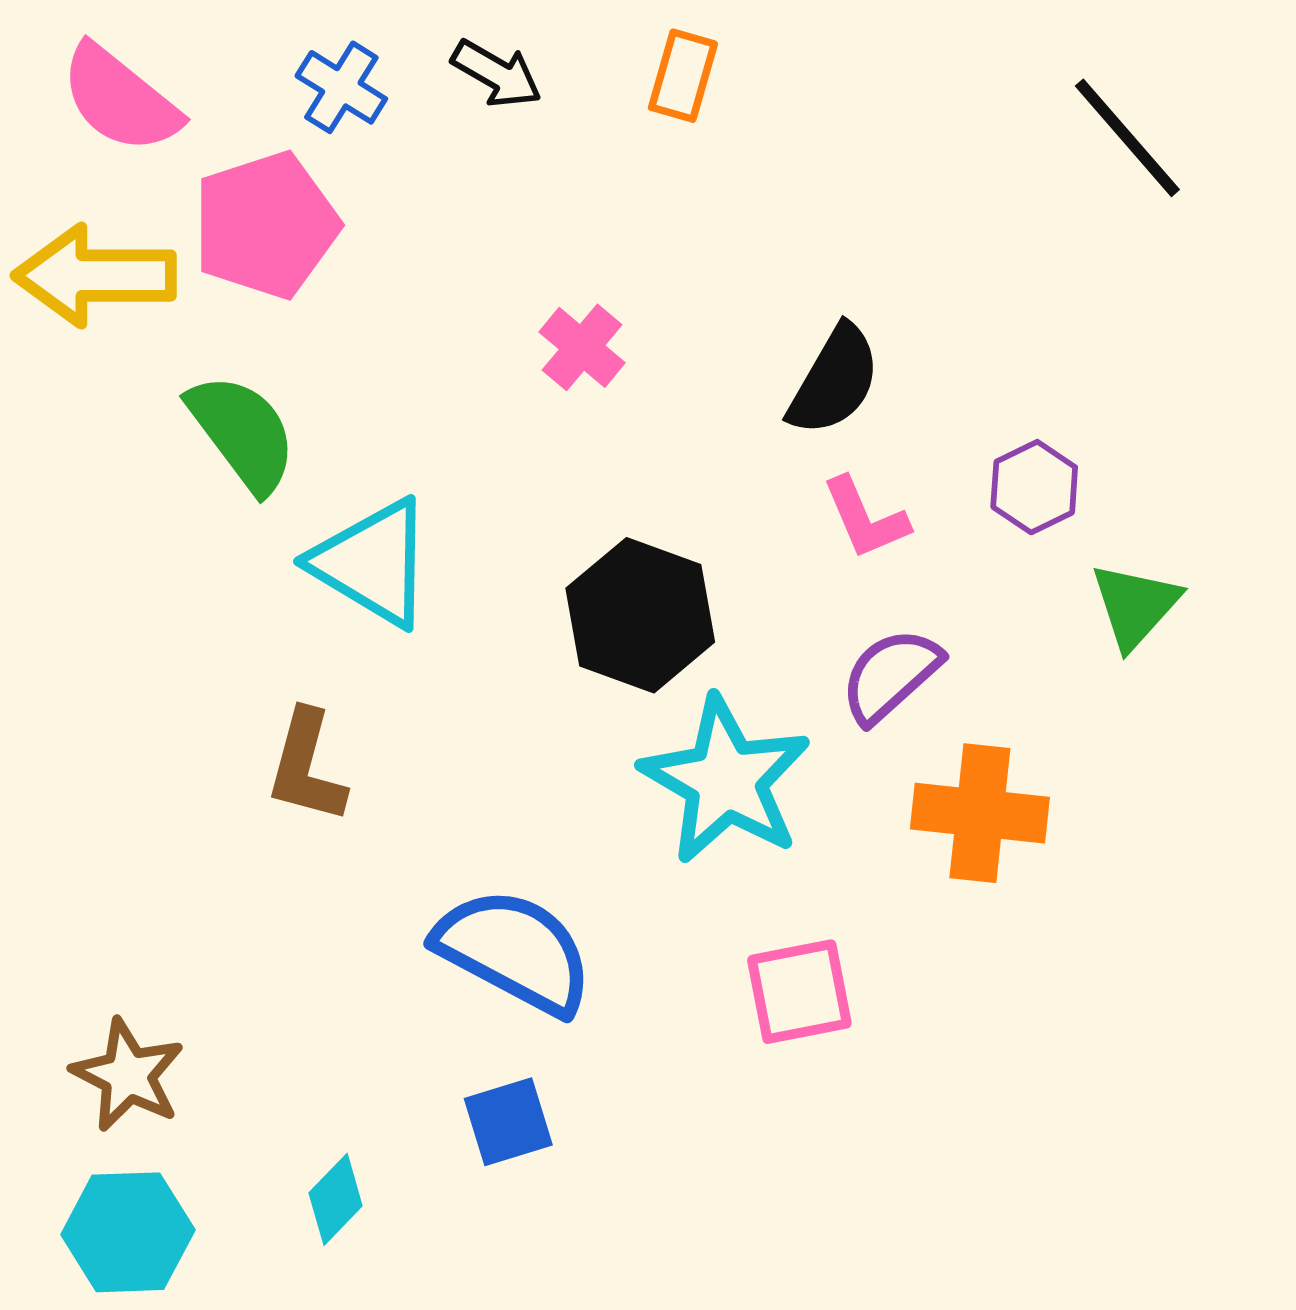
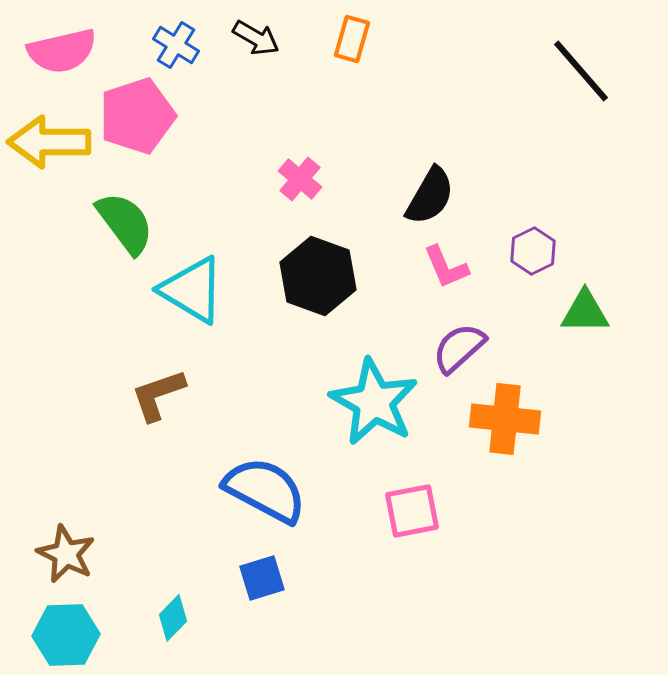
pink semicircle: (120, 99) -> (62, 51), turned -52
green triangle: (1135, 605) -> (585, 312), turned 48
black hexagon: (640, 615) -> (318, 276), moved
brown L-shape: (306, 767) -> (158, 395), turned 56

